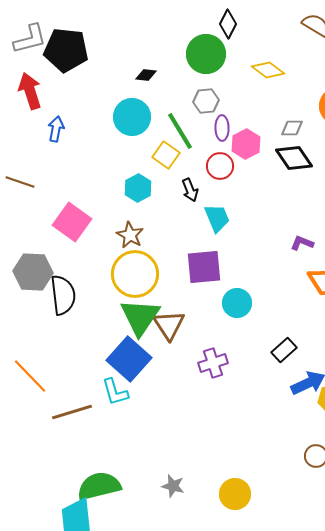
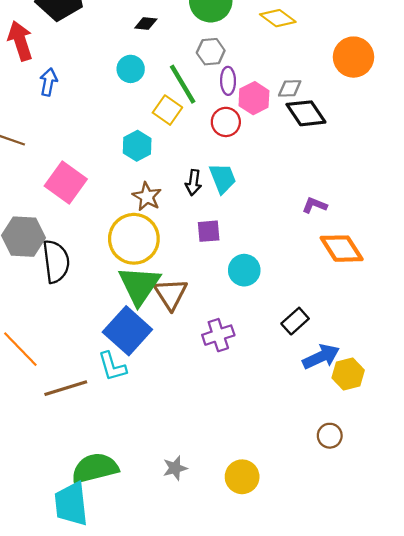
cyan circle: (132, 117) -> (131, 69), size x0.7
gray diamond: (292, 128) -> (290, 88), moved
black arrow: (190, 190) -> (193, 183), moved, turned 30
brown star: (130, 235) -> (147, 197), moved
purple square: (204, 267) -> (209, 231), size x0.6
gray star: (173, 486) -> (175, 468), turned -30

